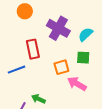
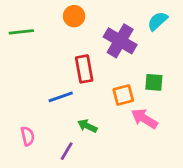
cyan semicircle: (86, 34) -> (158, 21), moved
green arrow: (38, 99) -> (87, 126), moved

